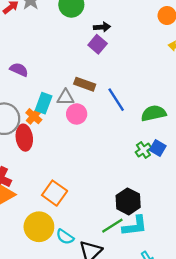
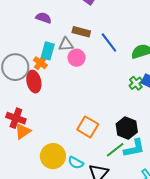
purple semicircle: (19, 70) -> (44, 18), moved
orange square: (55, 193) -> (88, 127), moved

